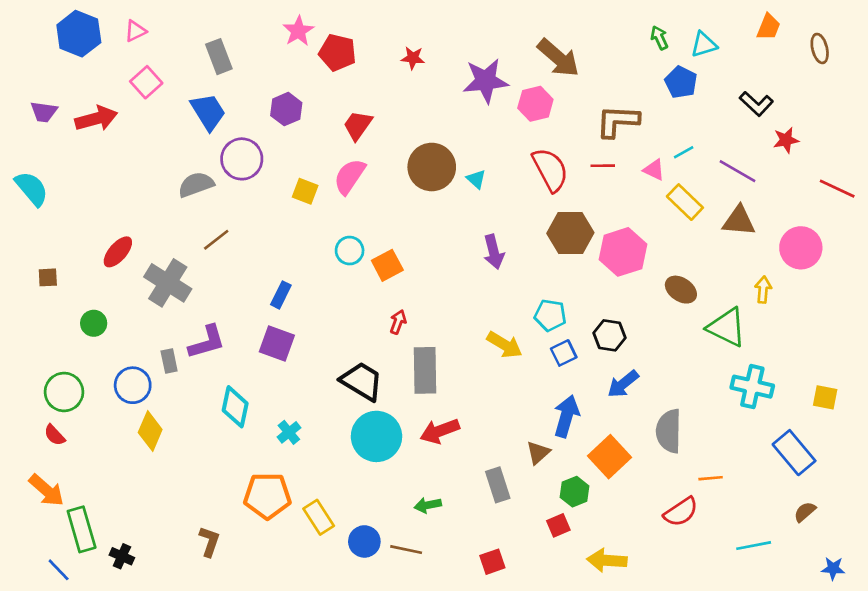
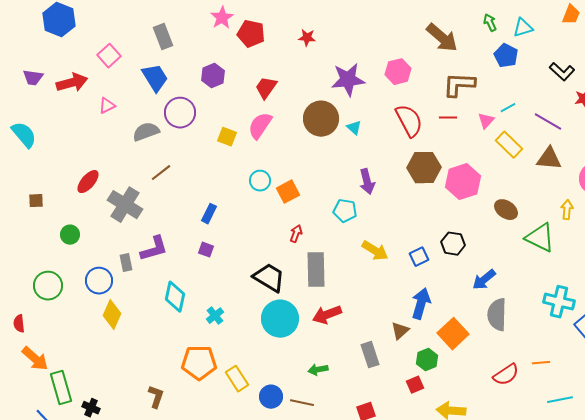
pink triangle: (135, 31) -> (107, 106), moved
brown arrow: (558, 58) -> (442, 38), moved
purple star: (486, 81) -> (348, 80), moved
pink triangle: (654, 170) -> (486, 121), turned 48
cyan pentagon: (550, 315) -> (345, 211), moved
purple square: (277, 343) -> (206, 250), size x0.6
blue arrow: (623, 384) -> (484, 280), moved
cyan cross: (752, 387) -> (559, 302), moved
red semicircle: (55, 435) -> (19, 324), moved, turned 36
orange line: (711, 478) -> (541, 363), moved

